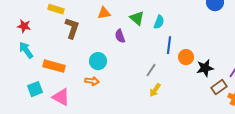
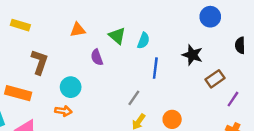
brown L-shape: (72, 28) -> (40, 62), moved
orange circle: (186, 57) -> (172, 119), moved
black star: (205, 68) -> (192, 55), moved, turned 30
brown rectangle: (219, 87) -> (215, 79), moved

